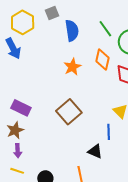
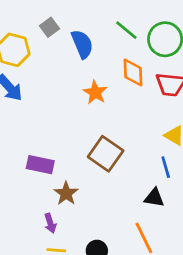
brown star: (15, 130) -> (66, 193), moved

